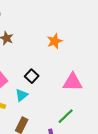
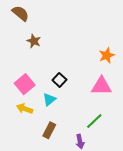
orange star: (55, 41) -> (107, 55), moved

